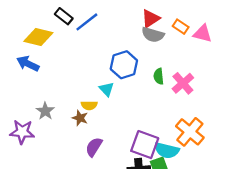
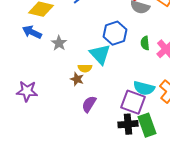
cyan triangle: (107, 89) -> (100, 54), size x1.6
gray star: (45, 111) -> (59, 43), moved
cyan semicircle: (167, 150) -> (144, 88), moved

